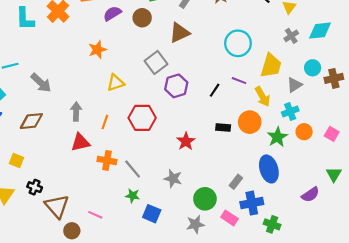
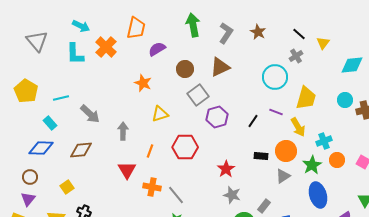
brown circle: (142, 18) -> (185, 69), moved
gray cross: (291, 36) -> (296, 56), moved
orange star: (97, 50) -> (143, 83), turned -30
gray triangle: (294, 85) -> (283, 176), moved
gray arrow: (76, 111) -> (123, 131), moved
red triangle: (80, 142) -> (127, 170), turned -48
yellow square: (16, 160) -> (67, 187), turned 32
blue ellipse: (269, 169) -> (318, 195), moved
gray star: (173, 179) -> (232, 195), moved
gray rectangle: (236, 182) -> (264, 206), moved

